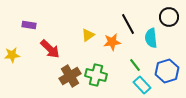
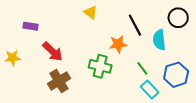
yellow triangle: (88, 35) -> (91, 12), moved, turned -48
green cross: (96, 75) -> (100, 66), moved
brown cross: (70, 76) -> (59, 81), moved

